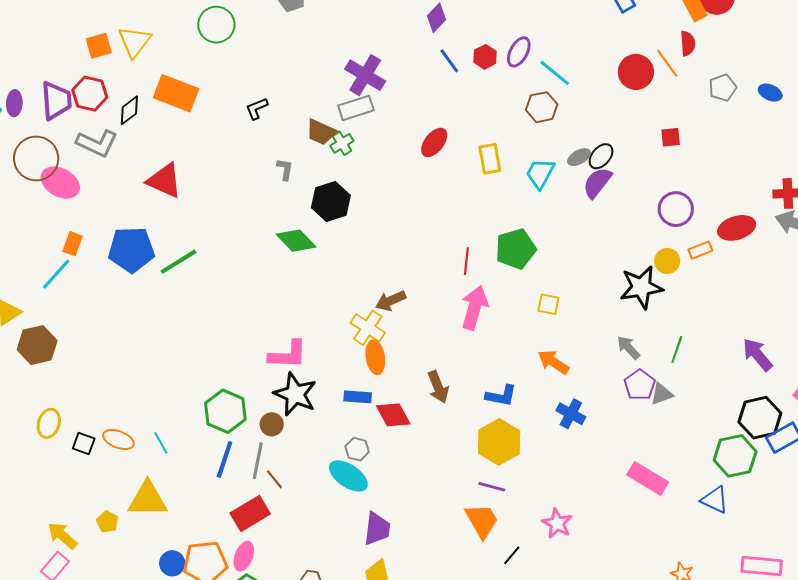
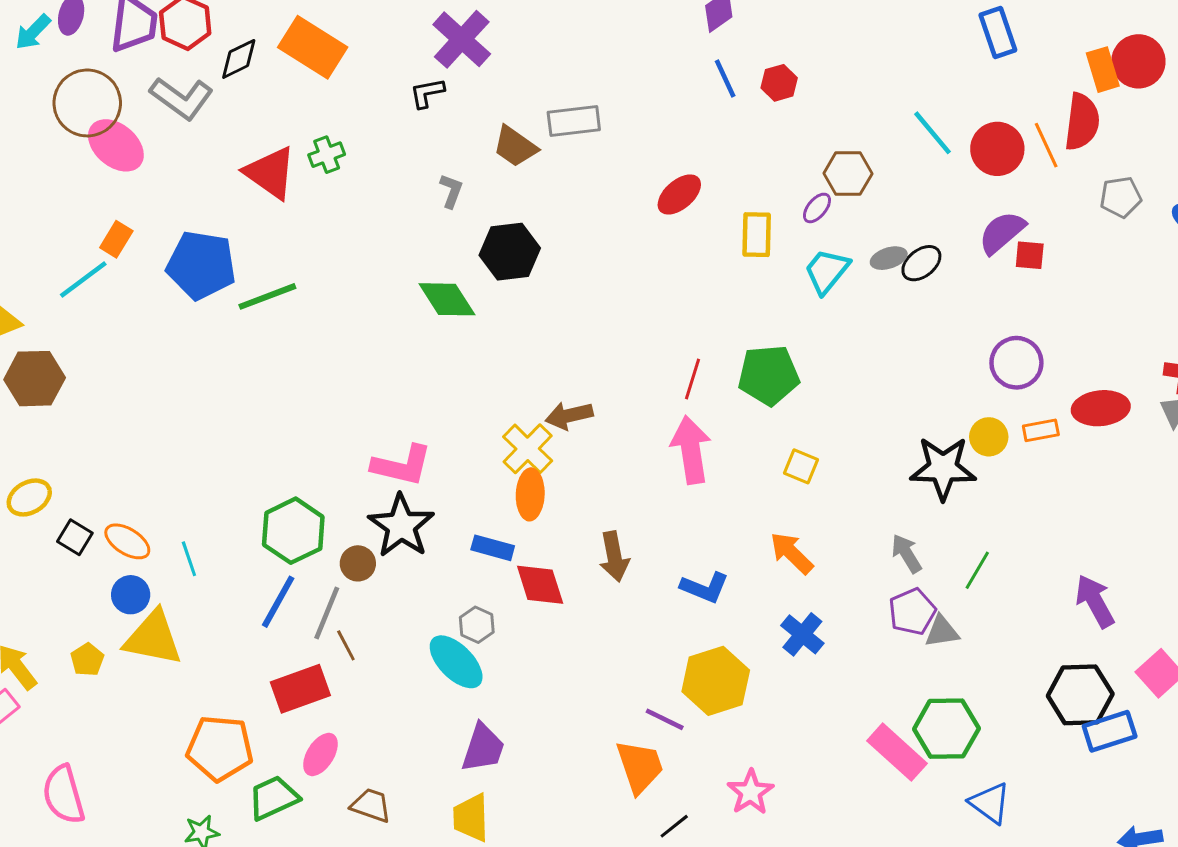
red semicircle: (688, 43) -> (1082, 122), size x1.5
purple ellipse: (519, 52) -> (817, 208), moved, size x0.7
cyan line: (555, 73) -> (933, 133), moved
purple cross: (365, 75) -> (462, 39), moved
green cross: (342, 143) -> (327, 155), moved
purple semicircle: (597, 183) -> (1002, 233), moved
pink arrow: (474, 308) -> (691, 450), turned -36
yellow ellipse: (49, 423) -> (29, 497), turned 32
yellow hexagon: (499, 442) -> (716, 681), moved
green hexagon: (735, 456) -> (946, 729), moved
pink ellipse: (244, 556) -> (320, 754), moved
blue circle: (172, 563) -> (131, 595), moved

